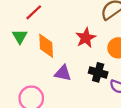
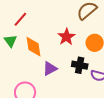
purple triangle: (63, 73) -> (50, 69), turned -35

